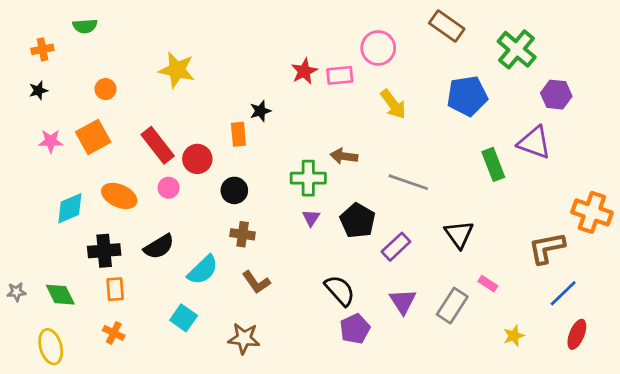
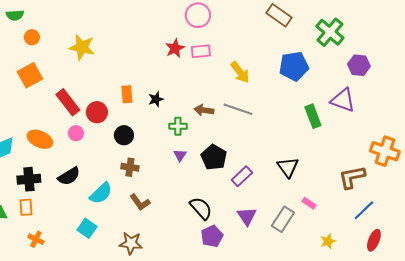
pink circle: (378, 48) -> (198, 15), moved
orange circle: (106, 89) -> (32, 37), moved
black star: (260, 111) -> (156, 99), moved
orange square: (93, 137) -> (30, 75), moved
green cross: (308, 178) -> (178, 126), size x0.7
gray line: (408, 182) -> (238, 109), moved
orange rectangle: (115, 289) -> (26, 207), moved

